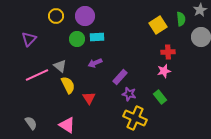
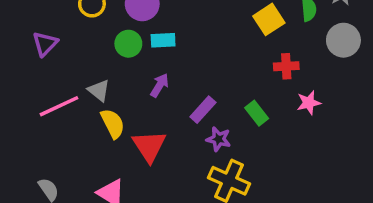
purple arrow: (95, 63) -> (160, 85), turned 144
pink star: (164, 71) -> (309, 103), moved
green rectangle: (160, 97) -> (257, 113), moved
red triangle: (89, 98) -> (149, 146), size x1.5

